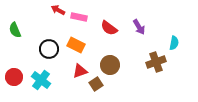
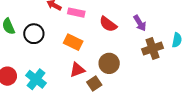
black circle: (49, 49) -> (34, 34), moved
brown cross: (156, 62) -> (153, 49), moved

